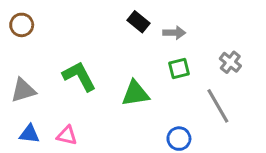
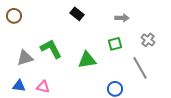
black rectangle: (138, 22) -> (77, 14), moved
gray arrow: (174, 33) -> (122, 18), moved
gray triangle: (23, 90) -> (25, 58), moved

